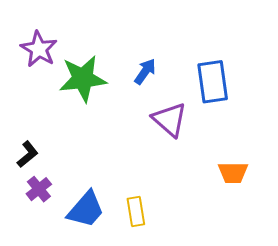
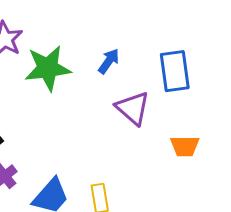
orange trapezoid: (233, 173) -> (185, 146), moved

